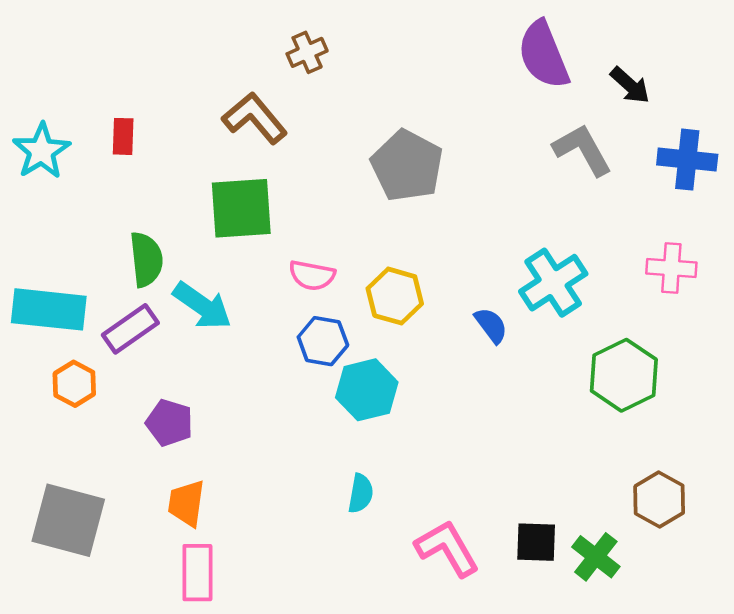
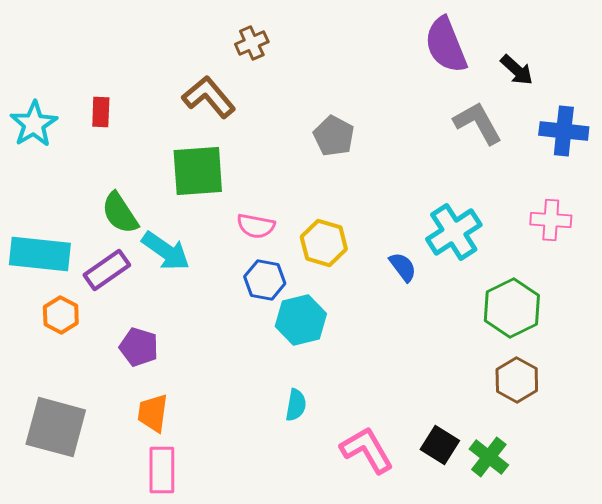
gray pentagon: (407, 166) -> (334, 136), size x0.7
green semicircle: (146, 259) -> (120, 213), turned 153
brown hexagon: (659, 500) -> (517, 380), moved
black square: (536, 542) -> (440, 445), turned 30

